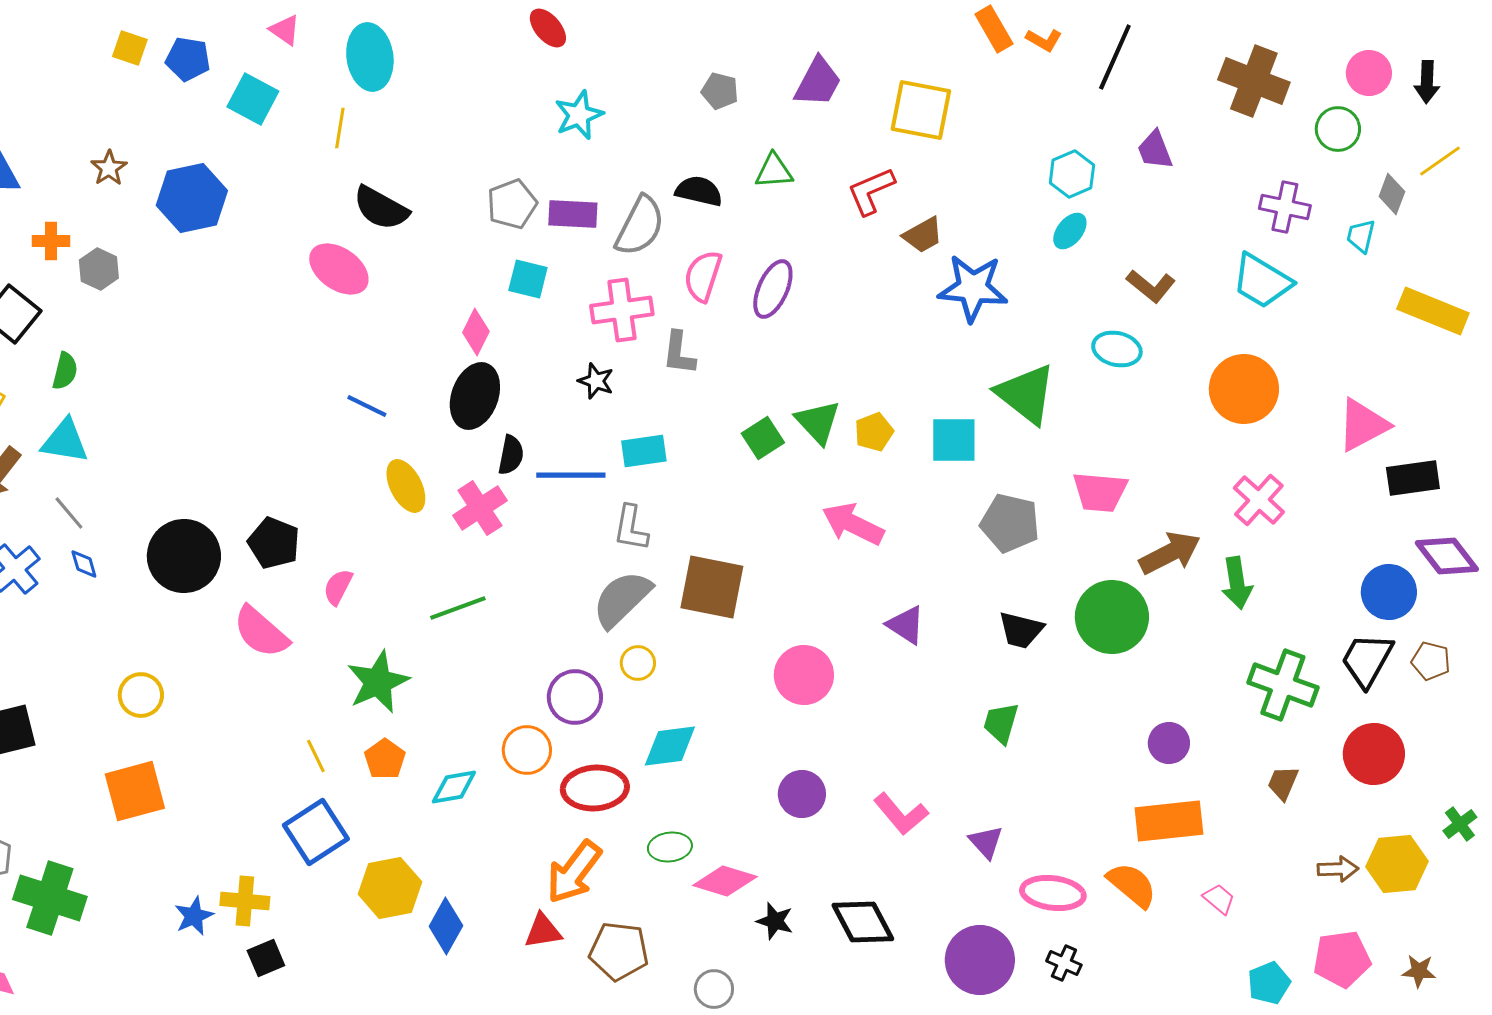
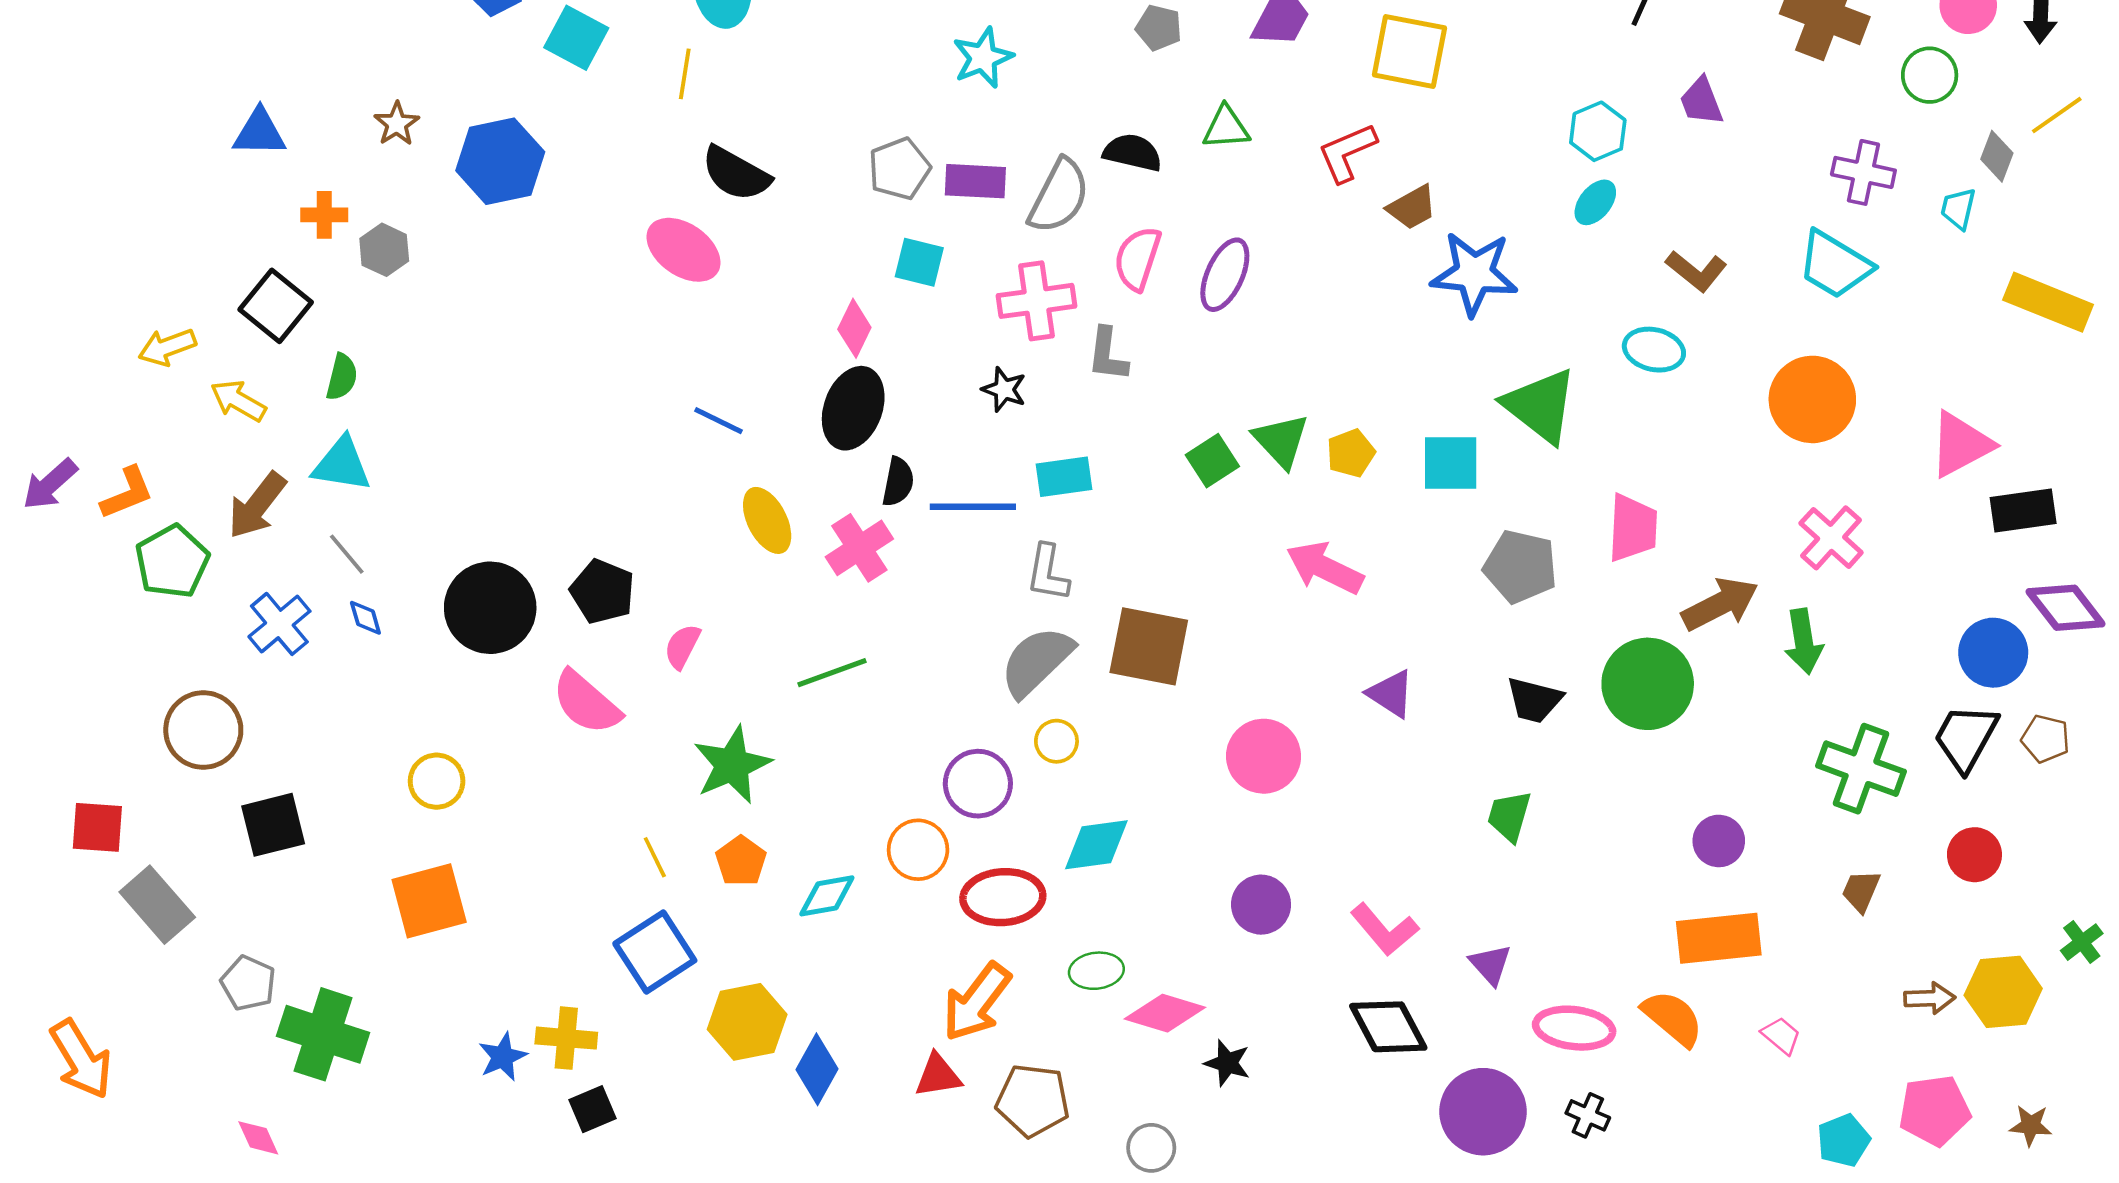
pink trapezoid: (1100, 492) -> (1633, 528), turned -92
red circle: (1374, 754) -> (1974, 855), size x0.7
black diamond: (863, 922) -> (1388, 1027), moved

